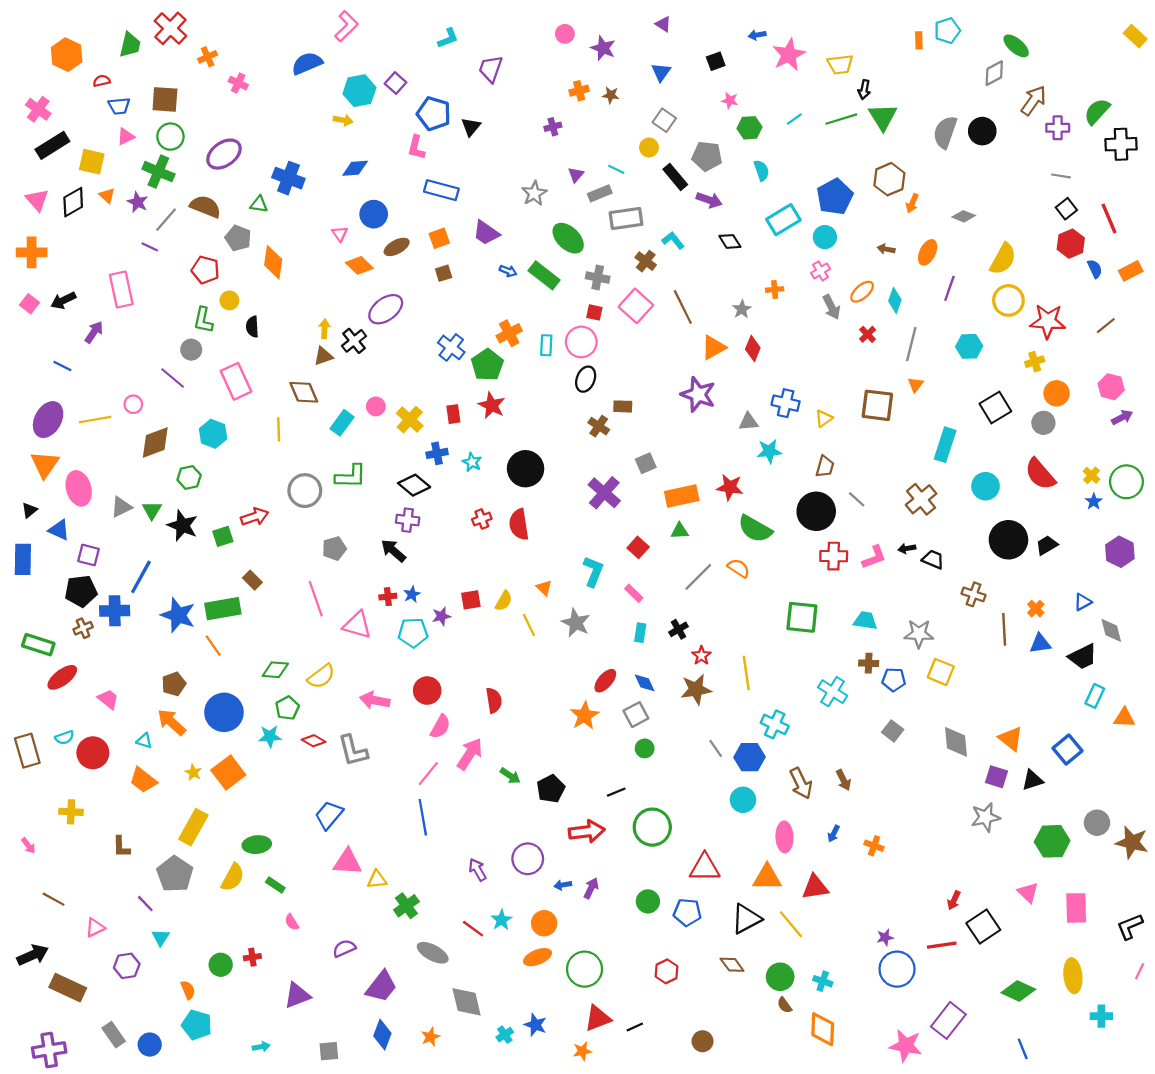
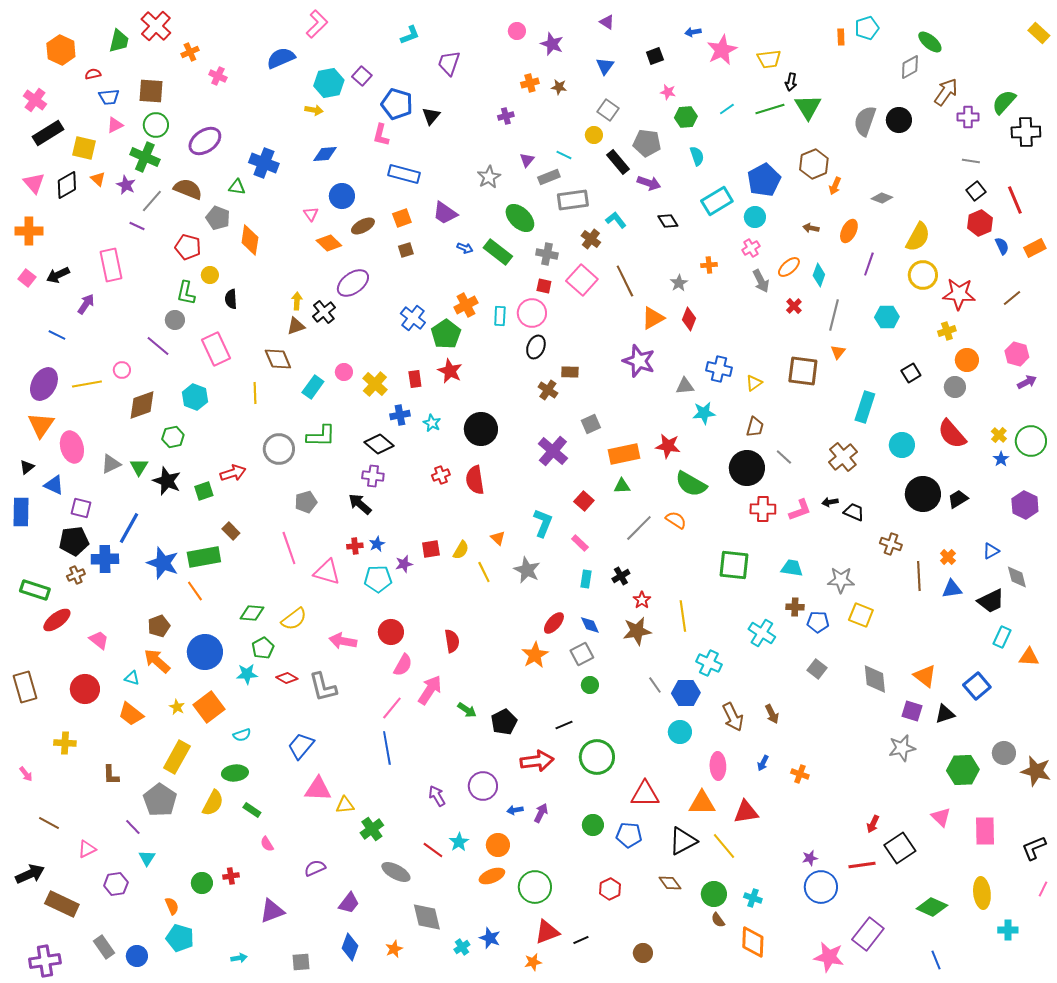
black square: (995, 408) -> (911, 373), size x0.7
cyan semicircle: (64, 737) -> (242, 735), moved
purple trapezoid: (381, 987) -> (349, 903), size x0.7

